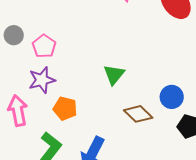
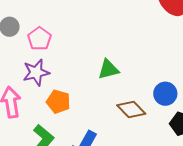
green triangle: (114, 75) -> (108, 69), turned 35

